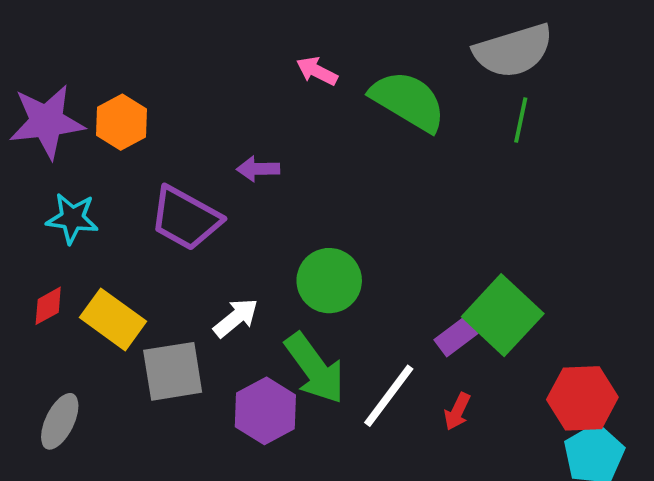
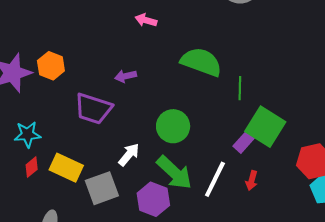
green semicircle: (408, 101) -> (201, 62), moved
green line: (521, 120) -> (240, 88), moved
cyan star: (72, 218) -> (27, 134), moved

